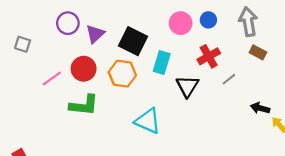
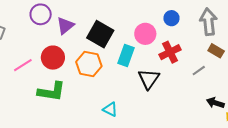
pink circle: (181, 23) -> (145, 34), moved
gray line: (229, 79) -> (199, 71), moved
cyan triangle: (148, 121) -> (110, 109), size x0.6

